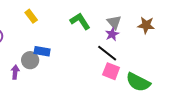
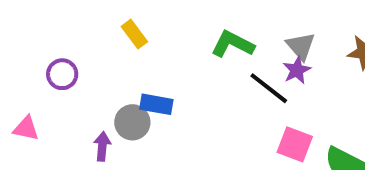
green L-shape: (80, 21) -> (233, 44), turned -30
black line: (107, 53) -> (269, 88), moved

